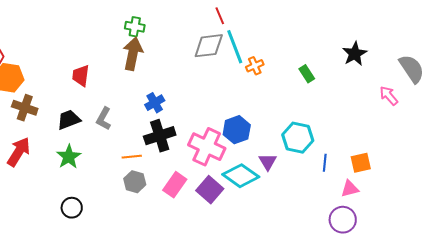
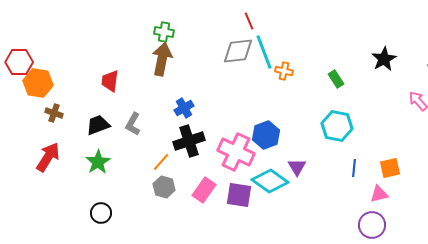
orange cross: (255, 66) -> (284, 71), turned 36
brown cross: (25, 108) -> (54, 113), size x0.7
cyan hexagon: (298, 138) -> (337, 126), moved
orange line: (132, 157) -> (161, 162), turned -42
purple square: (210, 190) -> (239, 195), turned -32

